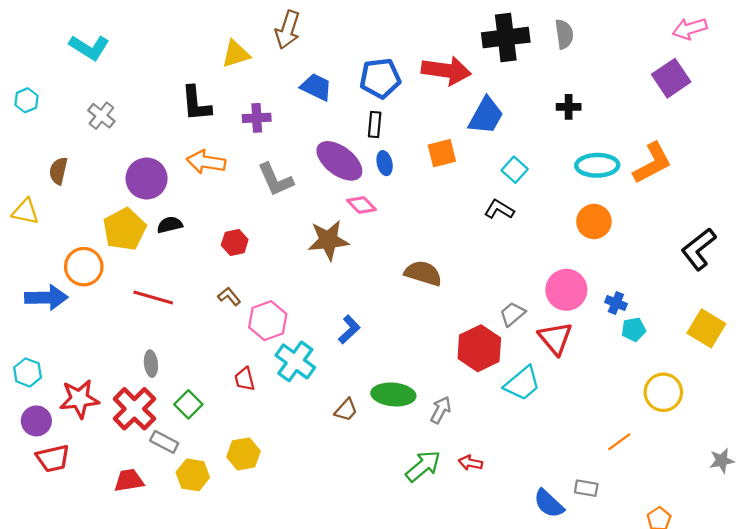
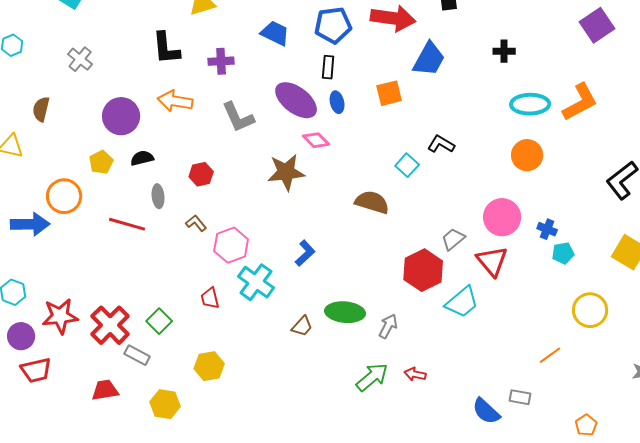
cyan square: (515, 170) -> (407, 165), moved
yellow pentagon: (125, 229) -> (101, 162), size x0.6
gray ellipse: (151, 364) -> (158, 196), moved
yellow hexagon: (193, 475) -> (165, 404), moved

